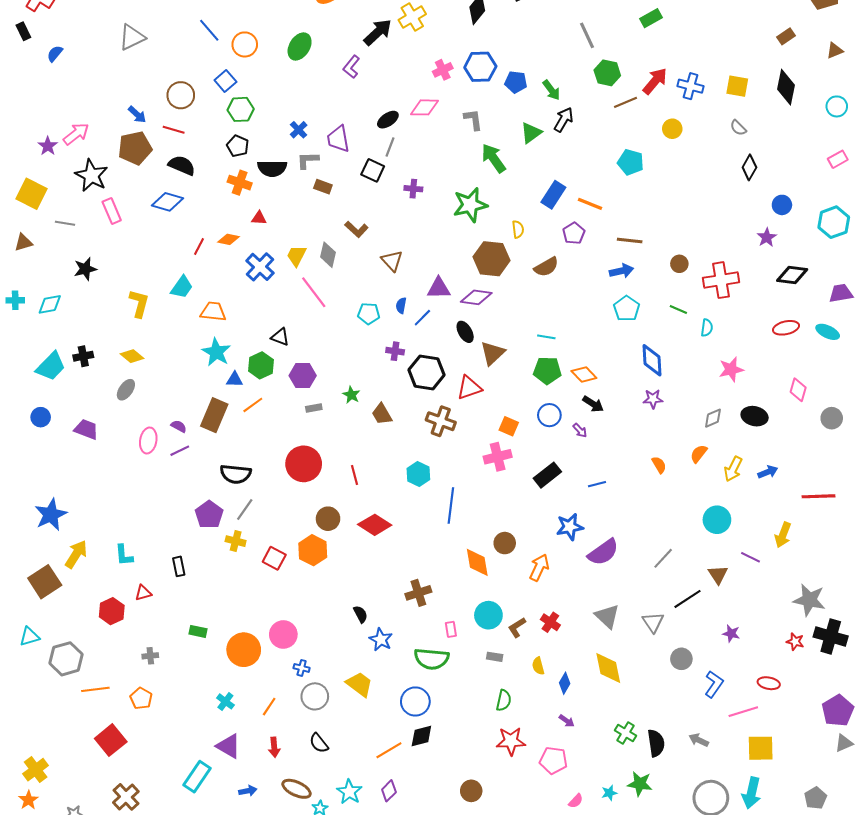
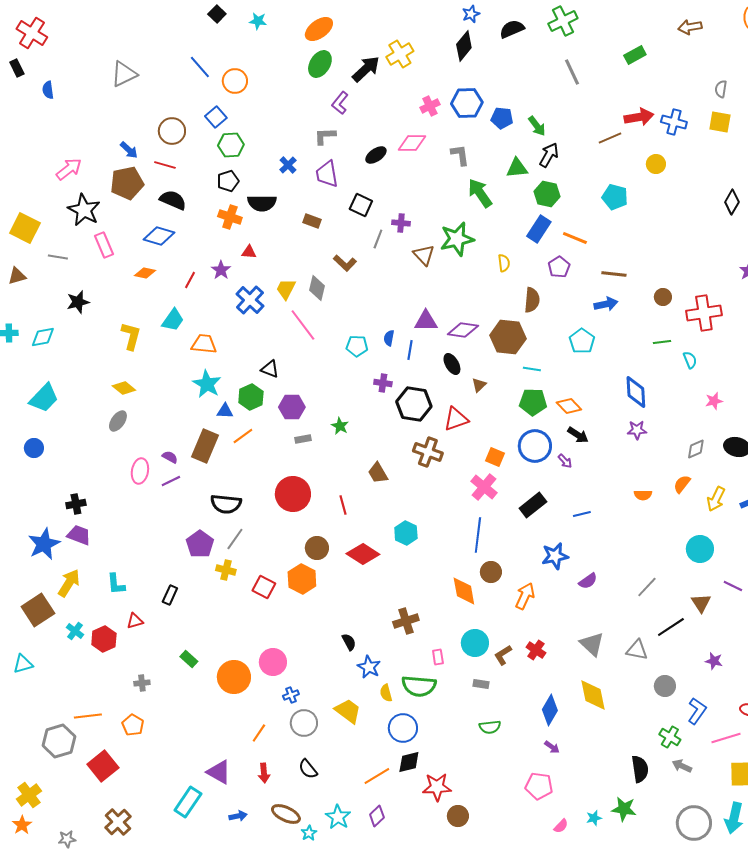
green ellipse: (300, 46) -> (320, 64), moved
blue semicircle: (55, 54) -> (48, 90), turned -48
green hexagon: (607, 73) -> (547, 194), moved
red arrow: (655, 81) -> (639, 117), turned 40
gray semicircle: (738, 128) -> (721, 89), moved, turned 54
green triangle: (531, 133) -> (517, 168), turned 30
purple star: (48, 146) -> (221, 270), moved
black pentagon: (238, 146) -> (228, 181), turned 30
gray line: (390, 147) -> (378, 239), moved
gray L-shape: (308, 160) -> (325, 136), moved
orange diamond: (228, 239) -> (145, 273), moved
brown hexagon: (492, 259) -> (508, 337), moved
brown triangle: (392, 261) -> (424, 255), moved
brown semicircle: (546, 267) -> (532, 300), turned -55
cyan pentagon: (627, 308) -> (582, 341), moved
green line: (678, 310) -> (662, 342), turned -30
blue line: (422, 318) -> (410, 350), turned -36
cyan semicircle: (707, 328) -> (690, 360), turned -30
brown triangle: (493, 353) -> (479, 385), size x0.6
black cross: (83, 356) -> (76, 504), moved
pink star: (731, 369) -> (714, 401), size x0.7
brown trapezoid: (382, 414) -> (378, 473), moved
blue circle: (549, 415) -> (535, 446), size x1.4
purple trapezoid: (86, 429) -> (79, 535), moved
pink cross: (498, 457) -> (484, 487), turned -36
orange semicircle: (659, 465) -> (643, 495), turned 120
cyan hexagon: (418, 474) -> (406, 533), moved
blue line: (451, 505) -> (478, 535), moved
purple semicircle: (603, 552) -> (588, 581), size x0.6
black rectangle: (179, 566) -> (170, 595), turned 36
gray triangle: (653, 622) -> (637, 650), turned -45
green rectangle: (198, 631) -> (189, 659), turned 30
gray hexagon: (66, 659) -> (59, 741), moved
yellow semicircle: (538, 666) -> (386, 693), moved
blue cross: (302, 668) -> (291, 695), turned -35
blue diamond: (565, 683) -> (550, 710), size x1.4
green semicircle: (504, 700) -> (490, 727), turned 70
cyan cross: (225, 701) -> (75, 631), moved
green cross: (626, 733) -> (670, 737), moved
red star: (511, 741) -> (437, 787), moved

